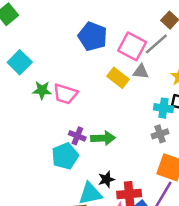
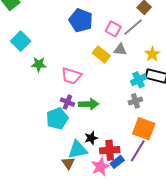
pink square: (132, 46) -> (113, 29), size x0.7
pink trapezoid: (65, 94) -> (71, 76), moved
cyan cross: (163, 108) -> (139, 80), turned -35

